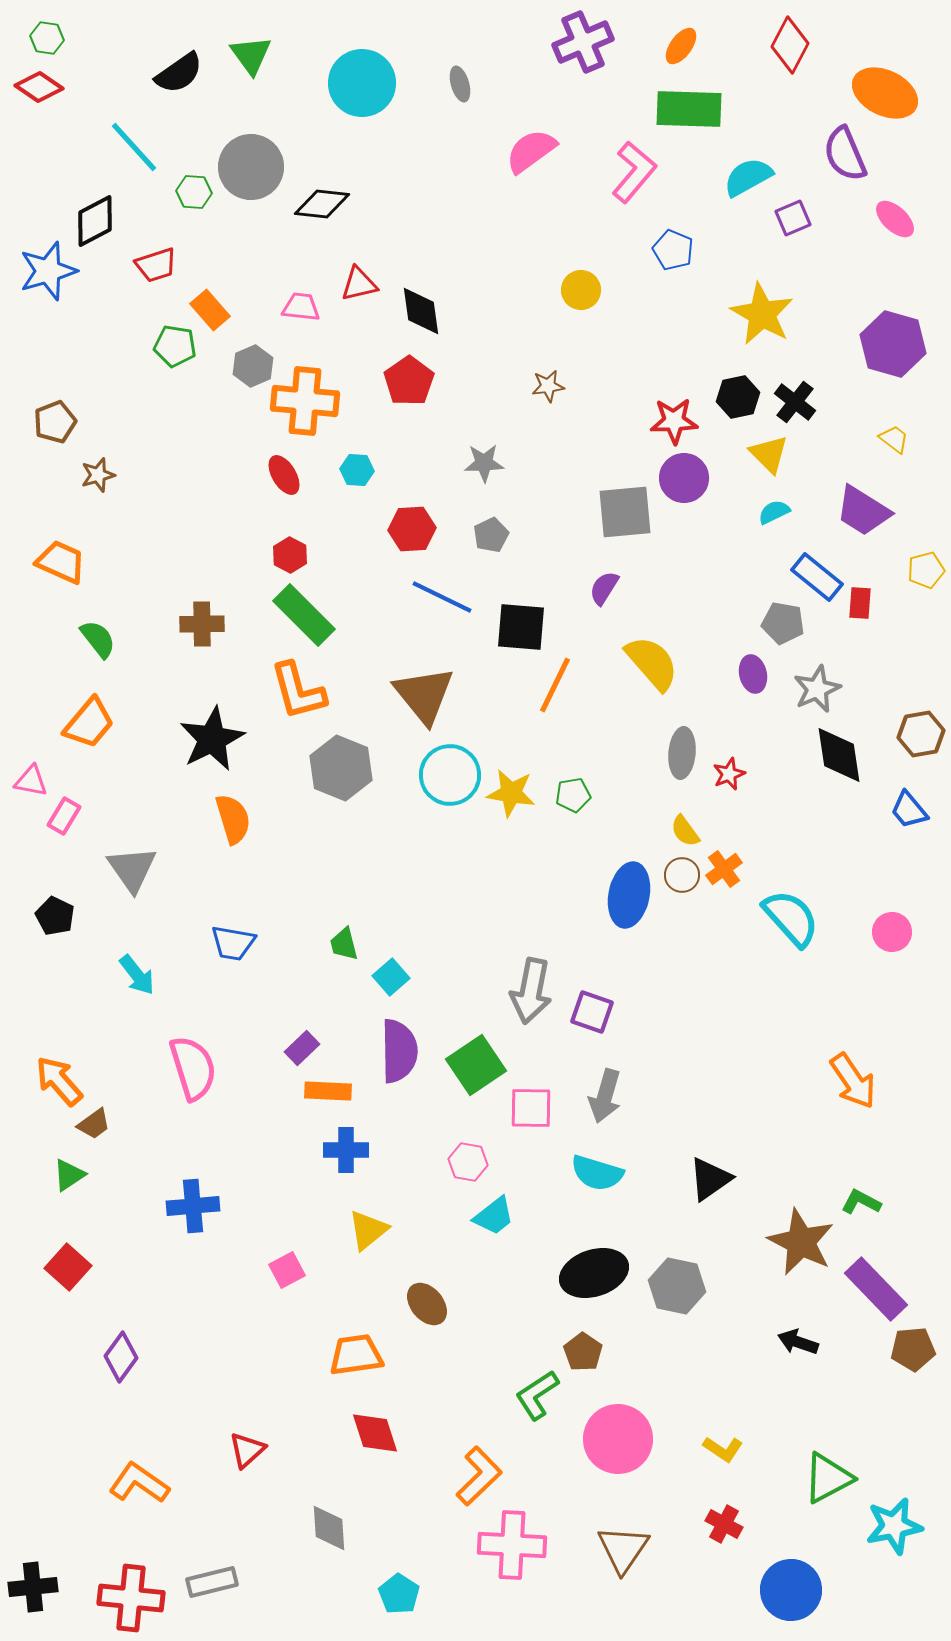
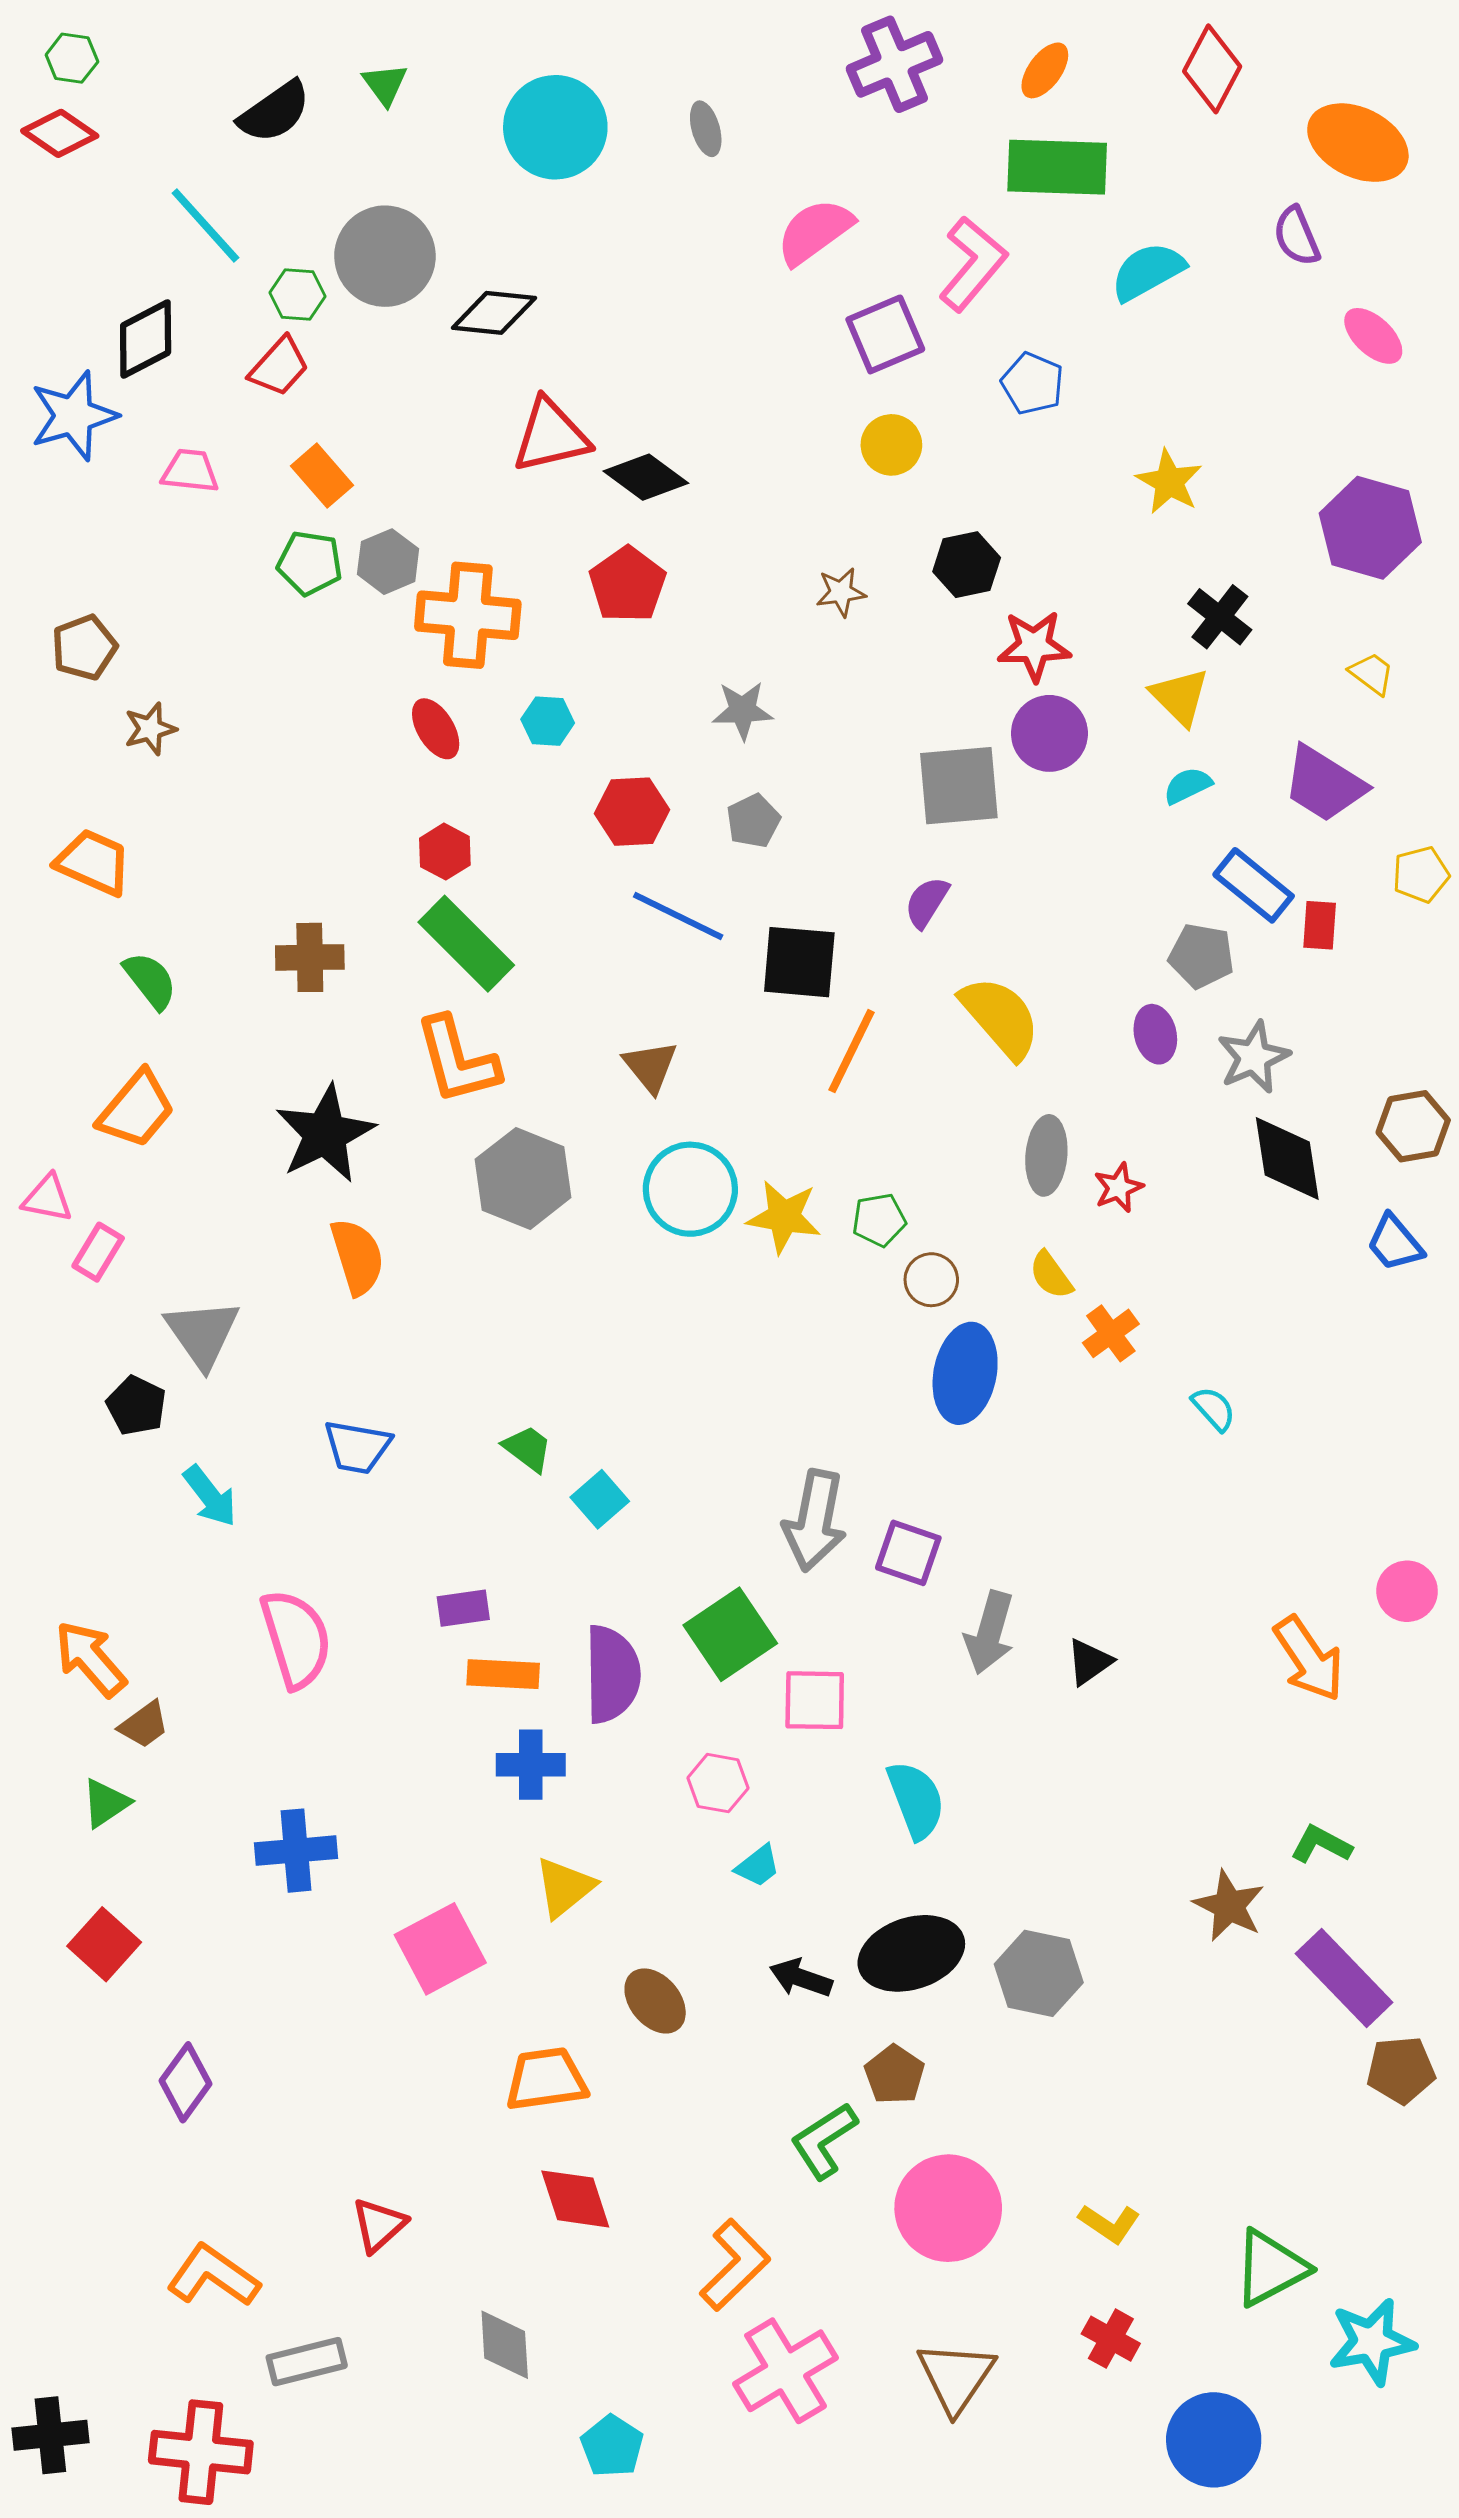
green triangle: (251, 55) -> (385, 84), size x0.7
purple semicircle: (845, 154) -> (1297, 236), size x0.7
purple square: (793, 218) -> (885, 334), moved, size x1.4
red trapezoid: (156, 265) -> (279, 367), moved, turned -30
red triangle: (359, 284) -> (551, 436), size x1.4
pink trapezoid: (301, 307) -> (190, 471), moved
black diamond: (421, 311) -> (646, 477), turned -46
yellow star: (762, 314) -> (1169, 482), size x0.7
green pentagon: (175, 346) -> (310, 563), moved
black hexagon: (738, 397) -> (967, 565), moved
brown triangle: (424, 695) -> (650, 1066), size x0.6
brown circle: (682, 875) -> (931, 1280), moved
black pentagon: (55, 916) -> (136, 1406), moved
cyan semicircle: (791, 918) -> (1214, 1409), size x0.5
pink circle: (892, 932) -> (1407, 1591), moved
green trapezoid: (344, 944) -> (528, 1449), turned 141
purple rectangle: (302, 1048) -> (463, 1608), turned 36
purple semicircle: (399, 1051) -> (612, 1674), moved
gray arrow: (605, 1096) -> (990, 1633), moved
cyan semicircle: (597, 1173) -> (916, 1800), turned -128
black triangle: (710, 1179) -> (1089, 1662), moved, size x0.7
cyan trapezoid: (494, 1216) -> (758, 1866), size x0.7
brown star: (801, 1242) -> (1229, 1906), size x0.7
pink square: (287, 1270) -> (440, 1949), size x1.6
black arrow: (798, 1342) -> (801, 1978), moved
pink cross: (512, 1545) -> (786, 2371), turned -34
gray rectangle: (212, 1582) -> (307, 2362), moved

